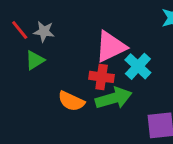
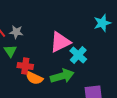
green triangle: (35, 60) -> (10, 51), turned -32
red cross: (102, 77) -> (25, 66), moved

